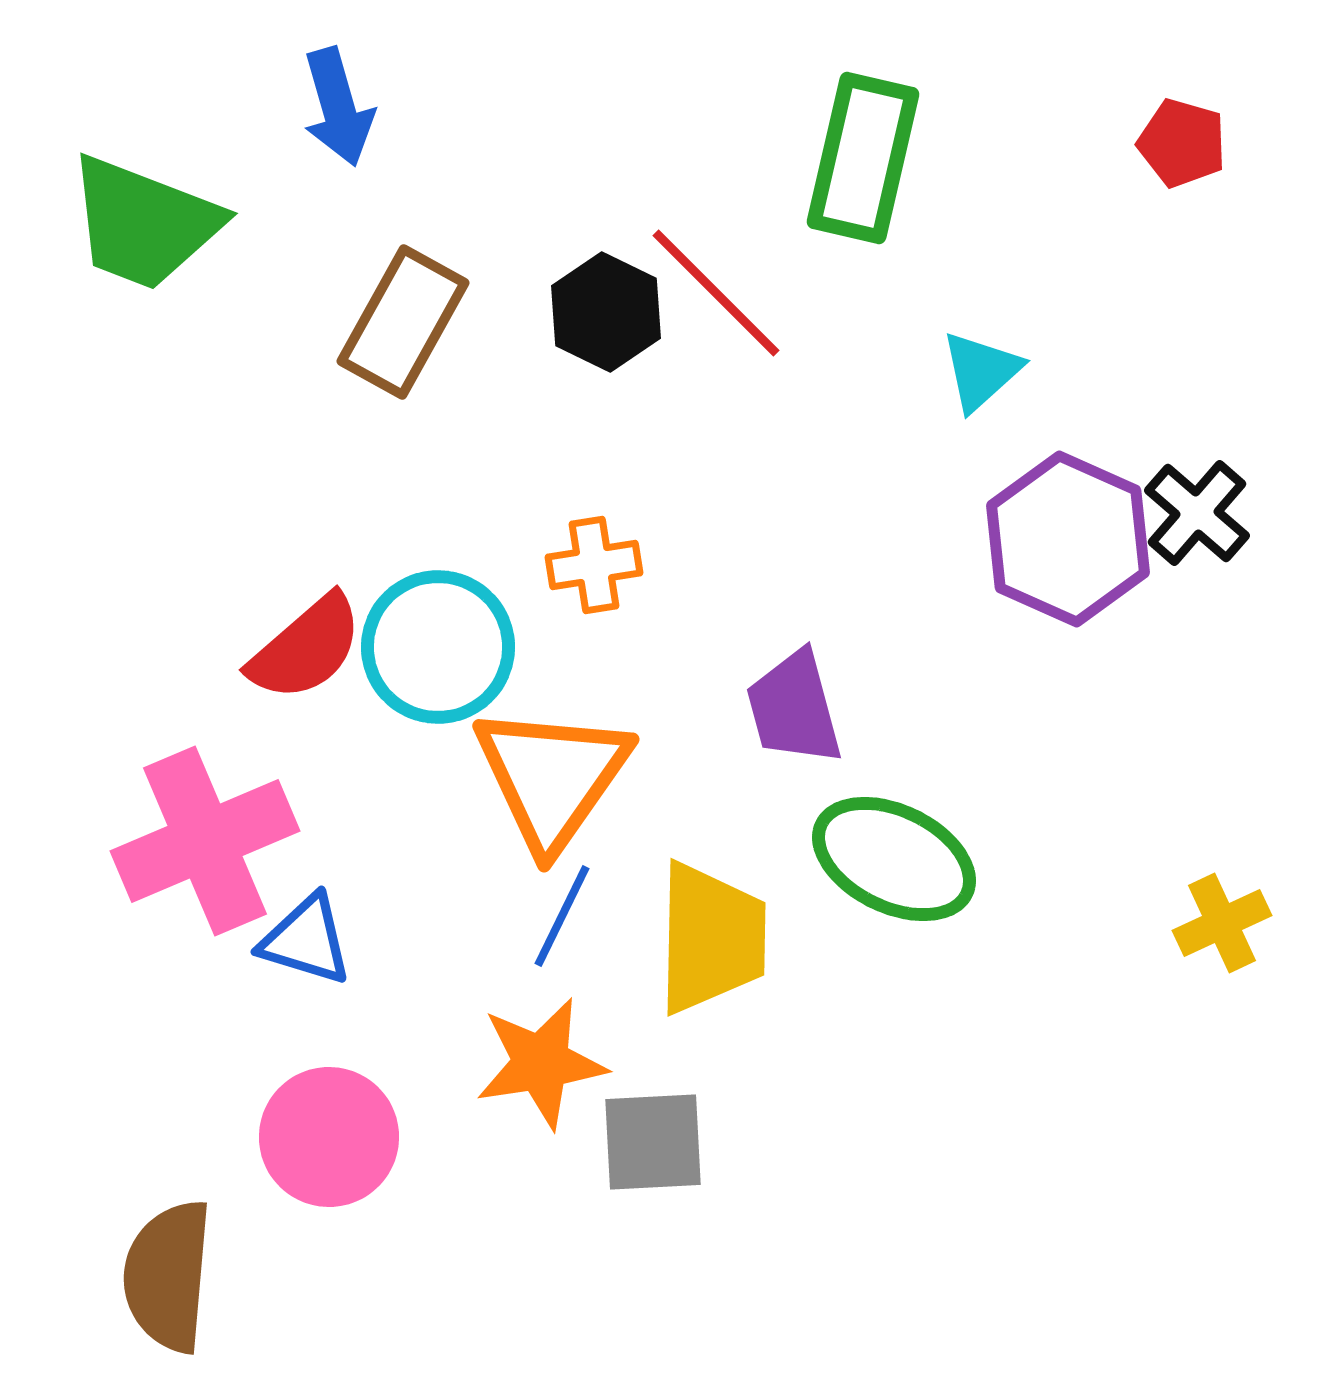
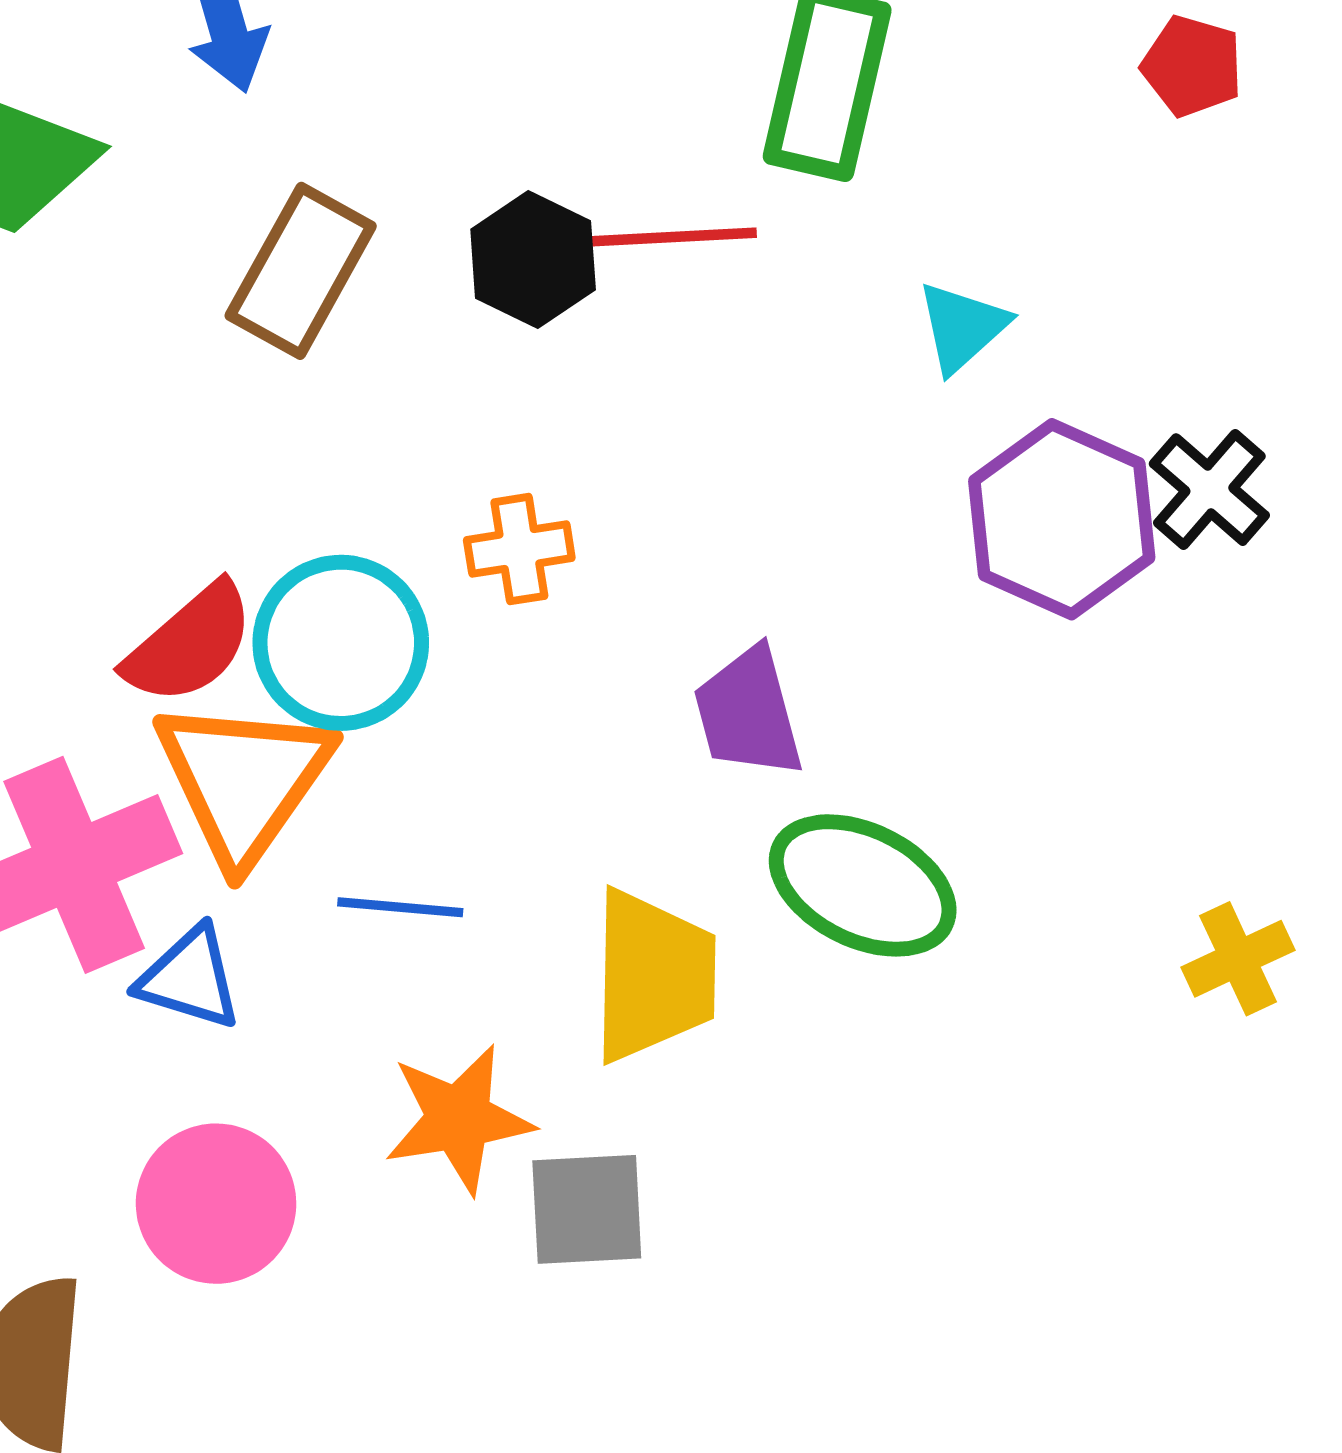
red line: (716, 293) -> (659, 238), turned -48
orange triangle: (552, 777) -> (243, 780), moved
blue line: (562, 916) -> (400, 907), moved, turned 69

